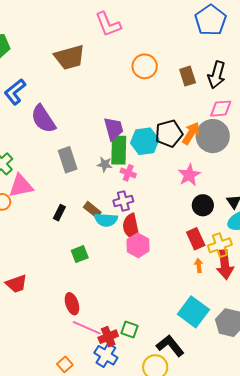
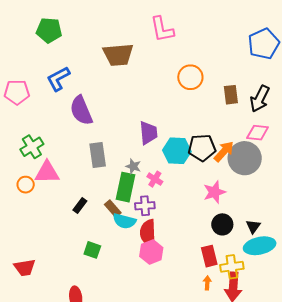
green rectangle: (119, 150) -> (126, 187), moved
green square: (80, 254) -> (92, 250), turned 30

